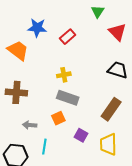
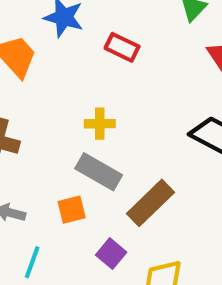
red rectangle: (68, 37) -> (122, 47), turned 56
brown rectangle: (111, 109) -> (150, 203), moved

